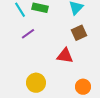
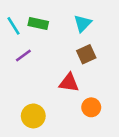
orange circle: (83, 87) -> (91, 107), moved

